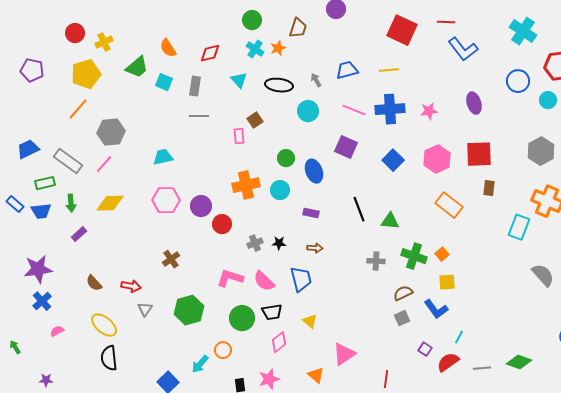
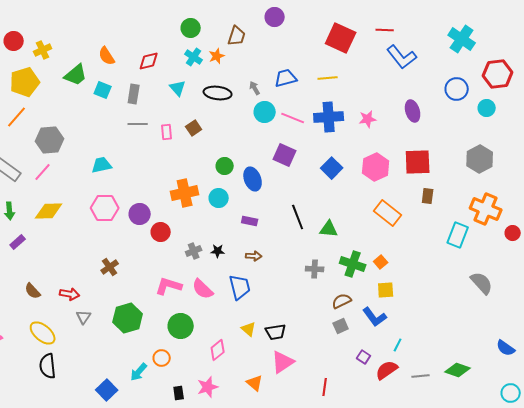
cyan circle: (308, 111) -> (265, 112), moved
pink rectangle: (239, 136) -> (167, 132), moved
black trapezoid: (272, 312) -> (276, 332), moved

